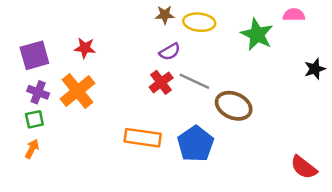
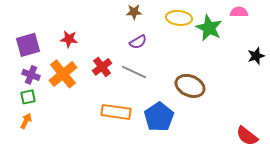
yellow ellipse: (199, 22) -> (179, 18), moved
gray line: (194, 81) -> (134, 72), moved
red cross: (161, 82) -> (102, 67), moved

